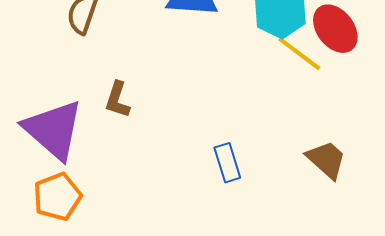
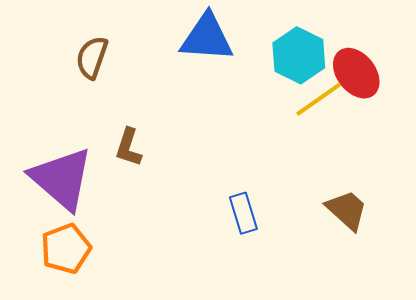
yellow line: (299, 54) -> (319, 99), turned -72

